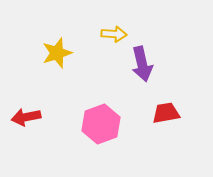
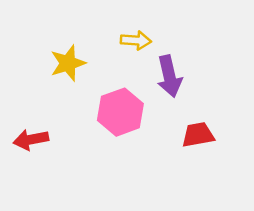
pink hexagon: (101, 124) -> (120, 112), moved

